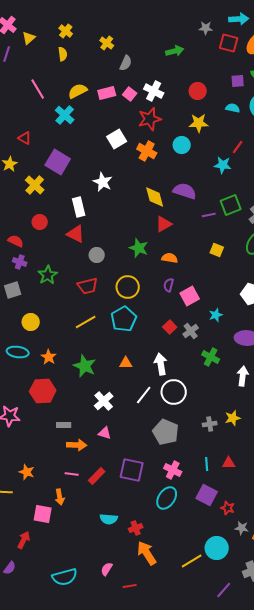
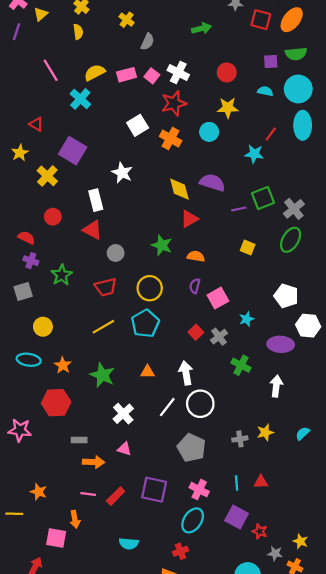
red cross: (136, 528) -> (180, 551), moved

